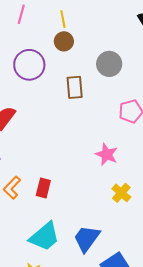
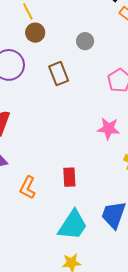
gray circle: (109, 64) -> (85, 41), size x0.7
red rectangle: (43, 188) -> (69, 177), moved

